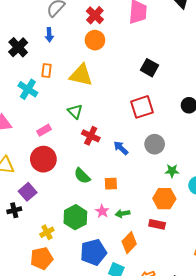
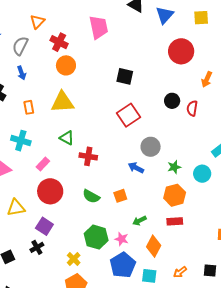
cyan cross: (28, 89) -> (21, 141), moved
blue arrow: (121, 148) -> (136, 168), moved
pink star: (102, 211) -> (122, 239), moved

